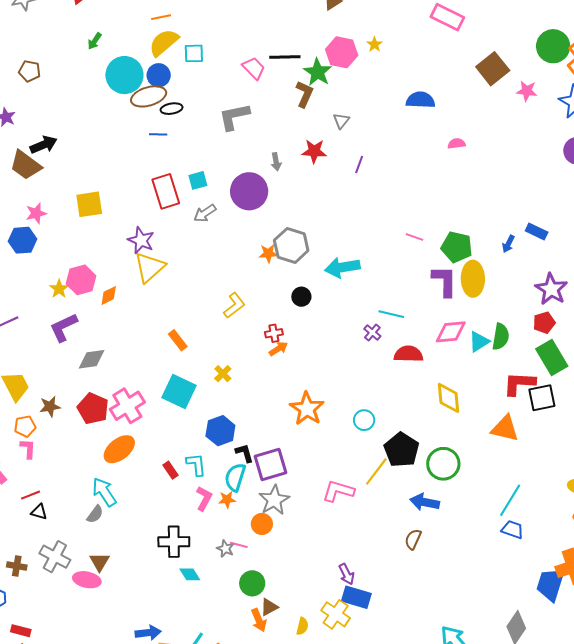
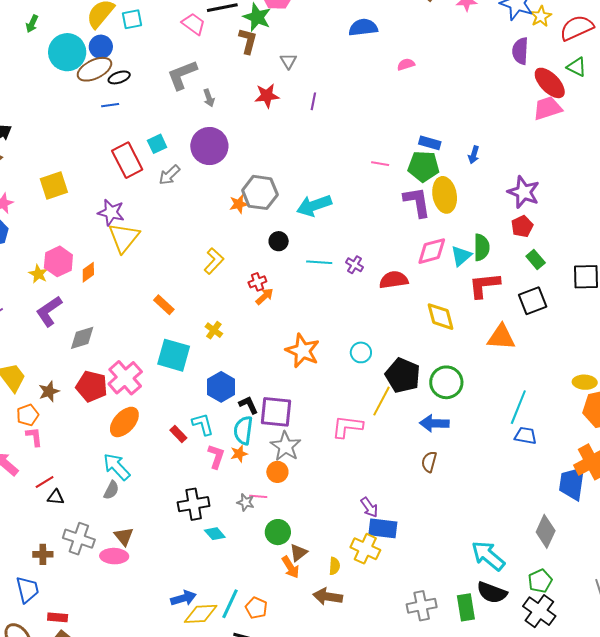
gray arrow: (276, 162) -> (209, 98), moved
blue rectangle: (537, 232) -> (430, 143), moved
cyan line: (391, 314) -> (319, 262), moved
green rectangle: (552, 357) -> (536, 259), size x0.6
red L-shape: (519, 384) -> (484, 285), moved
purple square: (270, 464) -> (276, 412), turned 32

